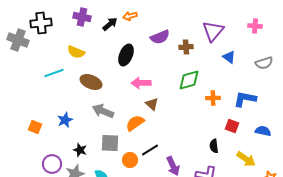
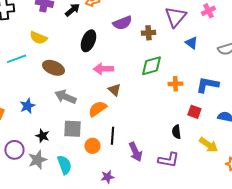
pink cross: (255, 26) -> (208, 11), moved, turned -32
black line: (150, 150) -> (112, 136), turned -54

